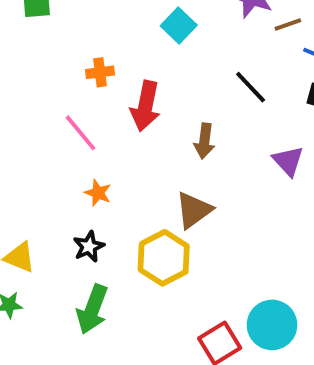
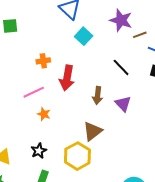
pink line: (80, 133) -> (34, 92), turned -75
purple triangle: (288, 161) -> (123, 104), moved
orange star: (98, 193) -> (44, 114), moved

